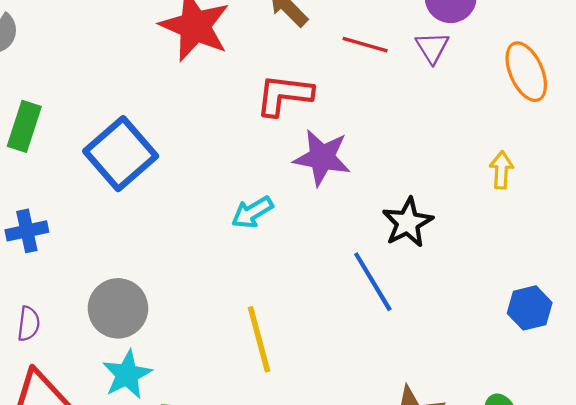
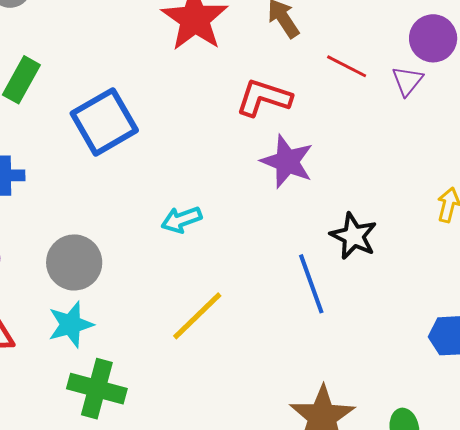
cyan arrow: (252, 212) -> (181, 220), moved
black star: (408, 222) -> (354, 236), turned -30
yellow line: (259, 339) -> (197, 316), turned 50

